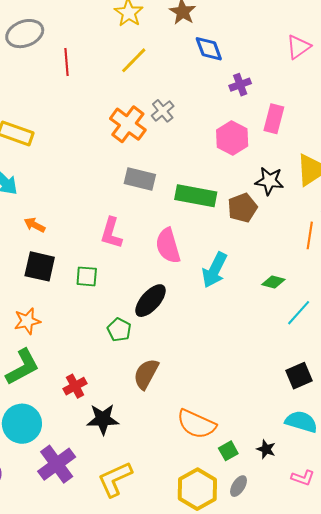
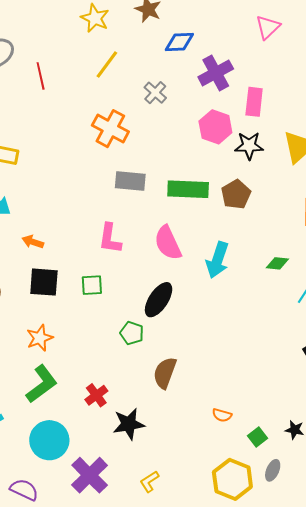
blue diamond: (209, 49) -> (179, 42), turned -64
purple cross: (240, 85) -> (216, 73), size x1.6
gray cross: (163, 111) -> (155, 93), moved
black star: (269, 181) -> (249, 146), moved
orange semicircle: (196, 424) -> (222, 415), size x0.5
yellow L-shape: (115, 479) -> (149, 482), size x0.6

